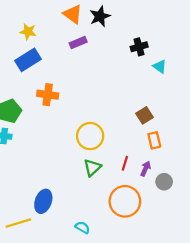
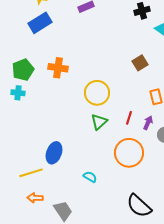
orange cross: (48, 95) -> (58, 68), moved
brown square: (144, 115) -> (140, 63), moved

